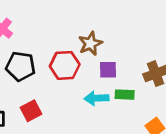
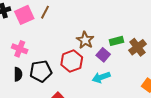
purple square: (108, 70) -> (103, 55), turned -32
green rectangle: (125, 95) -> (116, 41), moved

